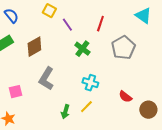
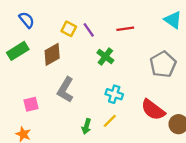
yellow square: (49, 11) -> (69, 29), moved
red line: (100, 24) -> (125, 29), turned 63
gray pentagon: (123, 48) -> (163, 64), moved
red semicircle: (125, 97) -> (153, 110), size x1.6

